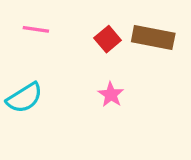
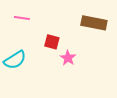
red square: (108, 39) -> (52, 42), moved, turned -35

